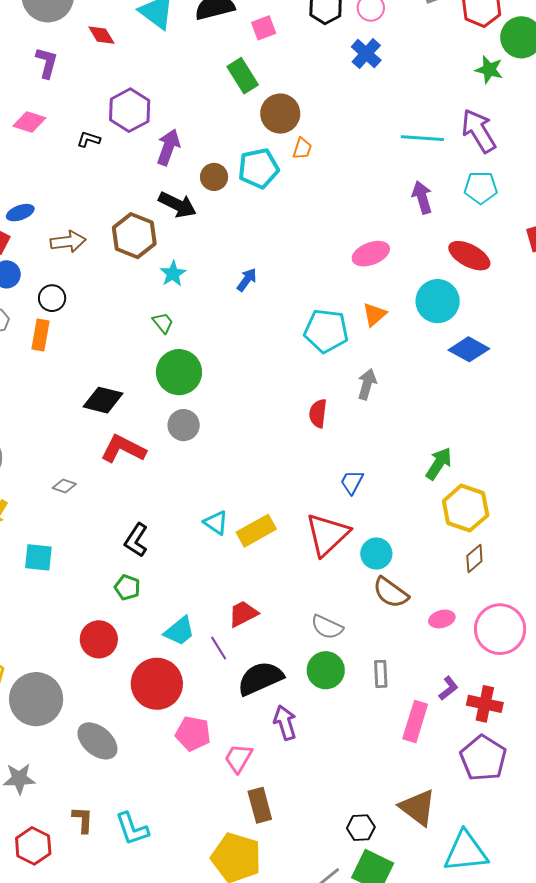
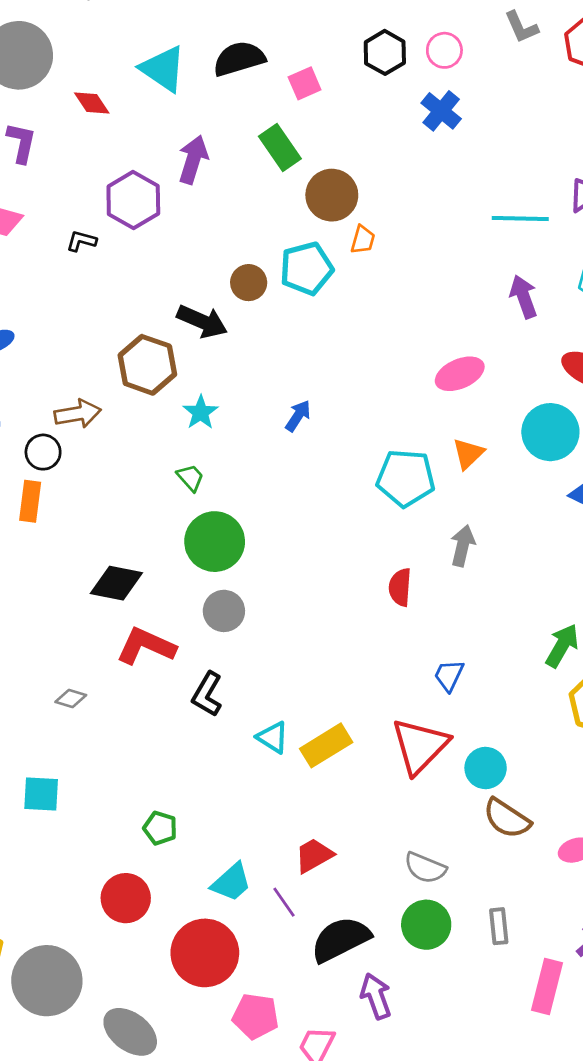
purple arrow: (168, 147) -> (193, 160), moved
brown arrow: (68, 242) -> (78, 414), moved
black L-shape: (136, 540) -> (207, 694), moved

